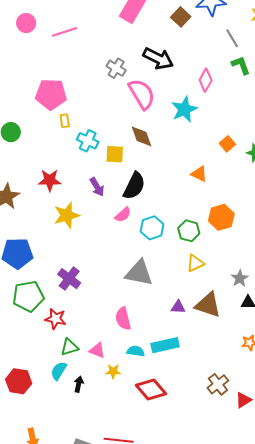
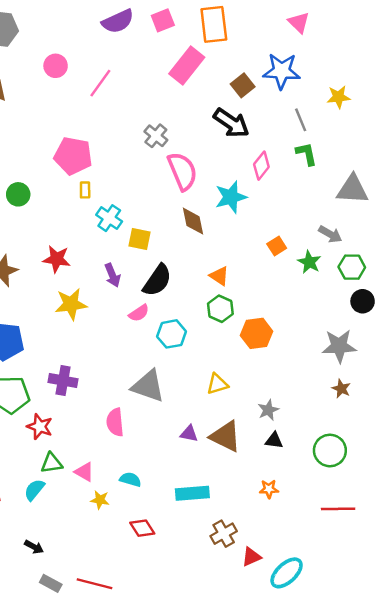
pink line: (65, 32) -> (100, 83), turned -45
black arrow: (158, 58) -> (231, 123), moved
brown diamond: (142, 136) -> (193, 221), moved
orange triangle: (199, 174) -> (219, 276), moved
green hexagon: (189, 231) -> (220, 309), moved
purple cross: (69, 279) -> (63, 381), turned -35
pink semicircle: (123, 319) -> (115, 422), moved
cyan rectangle: (165, 345) -> (192, 493), moved
black arrow: (79, 384) -> (34, 547), moved, turned 98
red diamond: (151, 389) -> (142, 528), size x0.7

